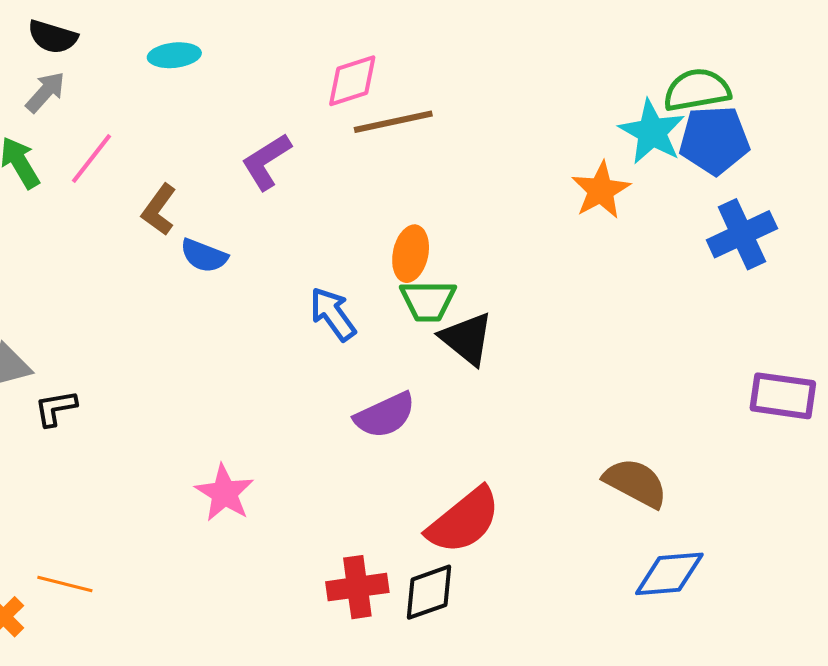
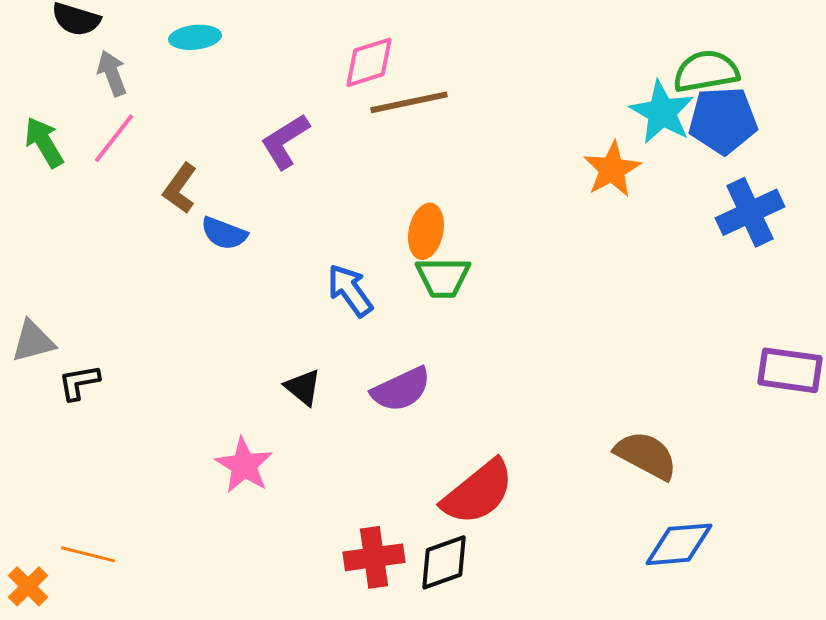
gray arrow: (45, 92) -> (112, 73), moved, turned -63
black triangle: (467, 339) -> (303, 387), moved, size x0.7

